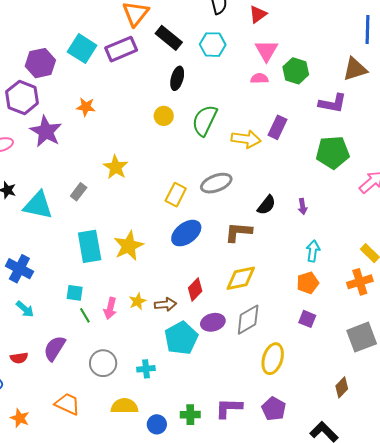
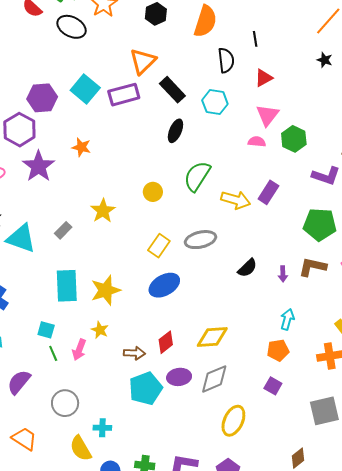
yellow circle: (164, 116) -> (153, 192), moved
brown L-shape: (238, 232) -> (313, 267), moved
yellow star: (138, 301) -> (100, 330), moved, turned -30
cyan cross: (146, 369) -> (102, 428), moved
yellow semicircle: (124, 406) -> (81, 448), turned -128

